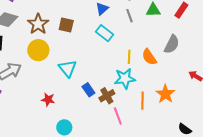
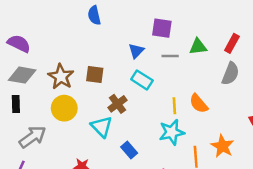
gray line: (130, 16) -> (170, 56), turned -64
gray semicircle: (172, 44) -> (230, 74), moved
brown cross: (107, 96) -> (118, 104), moved

